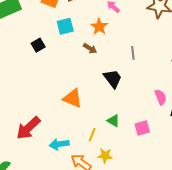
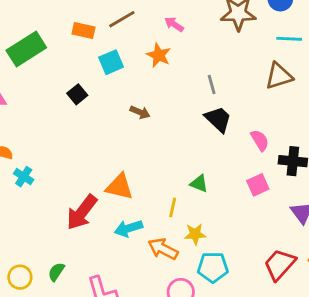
brown arrow: (90, 48) -> (140, 112), moved
black trapezoid: (113, 79) -> (218, 119), moved
orange triangle: (73, 98) -> (119, 187), moved
pink square: (142, 128) -> (258, 185), moved

